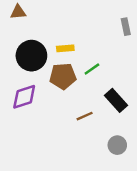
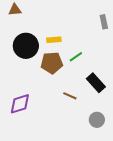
purple diamond: (24, 97) -> (20, 104), moved
brown line: (85, 116) -> (70, 96), turned 48

